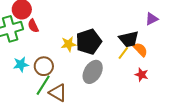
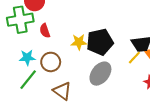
red semicircle: (33, 26) -> (45, 31), moved
green line: (43, 85) -> (28, 80), moved

